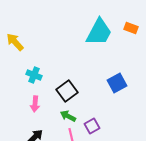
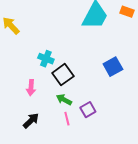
cyan cross: (34, 75) -> (46, 59), moved

